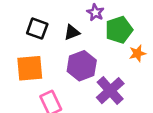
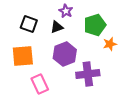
purple star: (95, 12) -> (66, 11), moved
purple cross: (110, 91) -> (88, 74), turned 35

